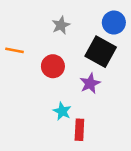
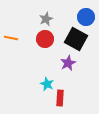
red circle: (53, 66) -> (45, 39), moved

